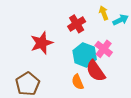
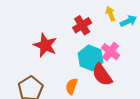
red star: (42, 43) -> (45, 45), turned -30
orange semicircle: (78, 82) -> (72, 86), moved, turned 42

